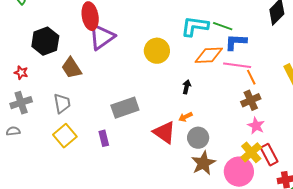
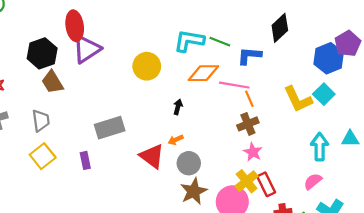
black hexagon: (45, 41) -> (42, 53), moved
blue L-shape: (236, 42) -> (249, 56), moved

